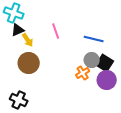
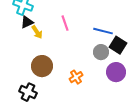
brown circle: (29, 63) -> (42, 66), moved
black square: (105, 63) -> (118, 45), moved
orange cross: (83, 73) -> (76, 77), moved

